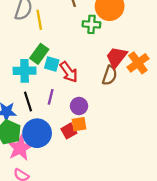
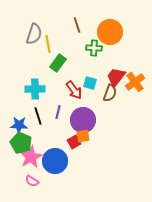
green rectangle: (39, 54) -> (58, 63), moved
cyan square: (52, 64) -> (90, 83), moved
purple circle: (79, 106) -> (83, 120), size x1.6
blue circle: (37, 133) -> (55, 161), moved

